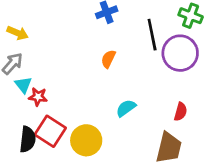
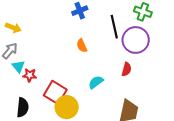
orange semicircle: (108, 59) -> (82, 46), turned -48
red semicircle: (181, 112) -> (127, 69), moved
red square: (50, 131) -> (55, 92), moved

